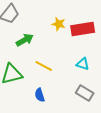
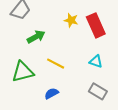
red rectangle: (83, 29) -> (96, 25), turned 75
blue semicircle: (40, 95) -> (52, 93), turned 80

